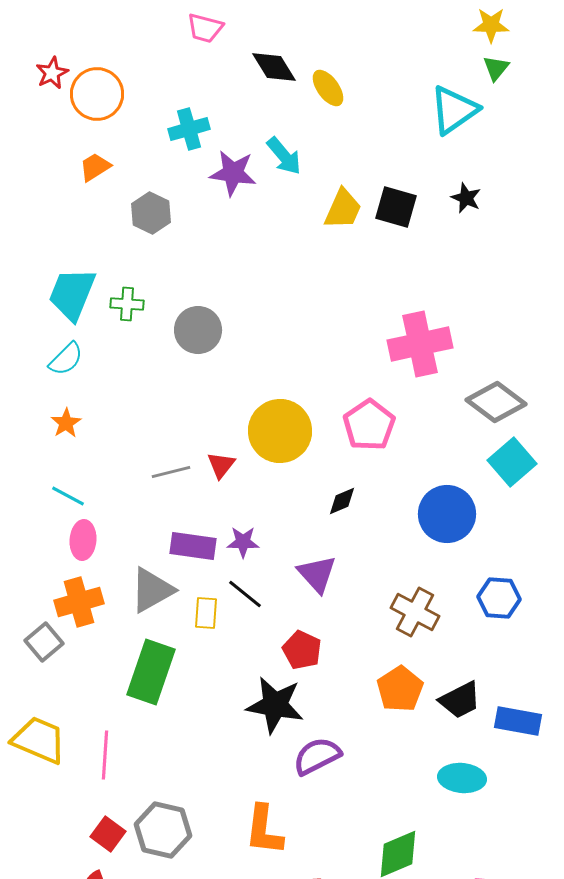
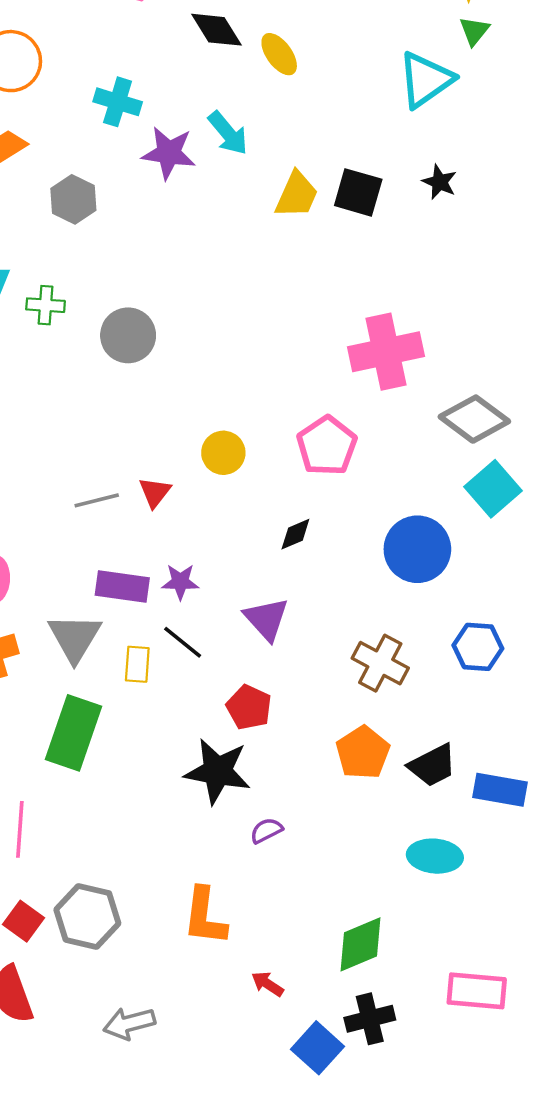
cyan cross: (189, 129) -> (118, 102), turned 33
yellow circle: (280, 431) -> (223, 453), size x0.6
gray triangle: (152, 590) -> (75, 638), turned -30
purple semicircle: (317, 756) -> (266, 830), size x0.6

